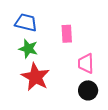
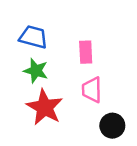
pink trapezoid: (86, 63) -> (92, 90), moved

